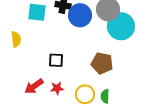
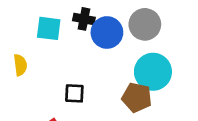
cyan circle: (121, 26) -> (153, 72), moved

